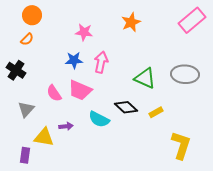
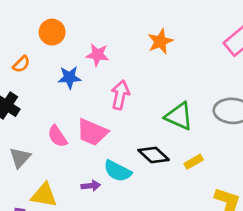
orange circle: (32, 15) -> (52, 32), moved
blue star: (74, 60) -> (69, 77), moved
purple arrow: (66, 126) -> (91, 186), moved

